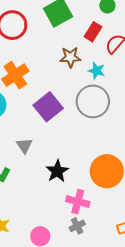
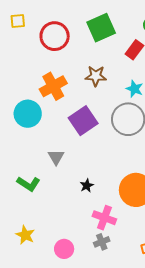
brown star: (70, 57) -> (96, 76), moved
black star: (57, 171) -> (87, 186), size x0.6

